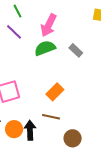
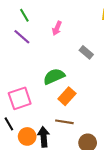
pink arrow: (49, 25) -> (57, 28), size x0.6
green semicircle: (45, 48) -> (54, 76), moved

